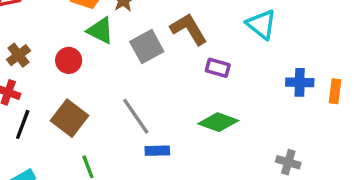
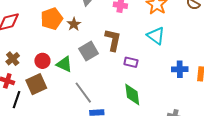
brown L-shape: (189, 29) -> (113, 40), turned 45
green triangle: (100, 31) -> (64, 64), moved
brown square: (70, 118) -> (36, 84), moved, turned 30
green diamond: (218, 122) -> (132, 94), turned 65

